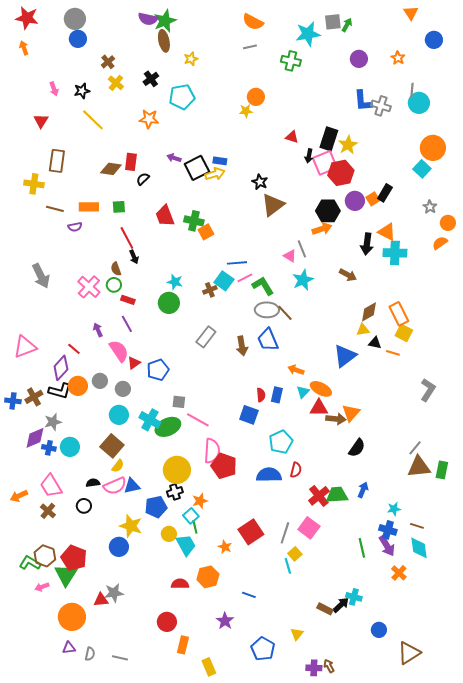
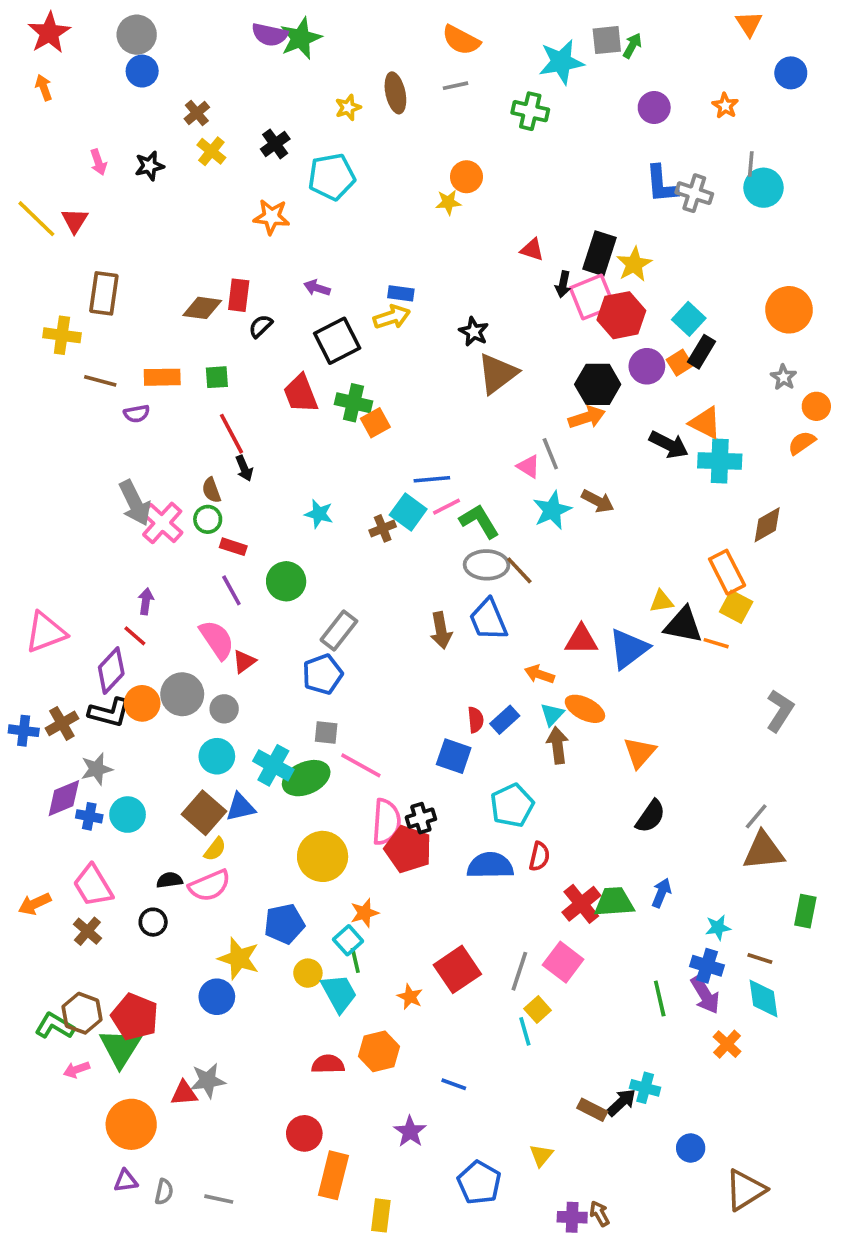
red star: (27, 18) -> (49, 33), turned 30
brown ellipse: (164, 41) -> (395, 93), moved
yellow line: (93, 120) -> (36, 219), moved
orange circle: (433, 148) -> (789, 310), moved
black square: (197, 168) -> (337, 341), moved
cyan square: (422, 169) -> (689, 319), moved
black arrow: (367, 244) -> (669, 445), turned -70
brown arrow: (348, 275) -> (598, 501), moved
gray arrow: (41, 276) -> (135, 503), moved
green circle: (169, 303) -> (286, 581), moved
brown diamond: (369, 312) -> (767, 525), moved
purple arrow: (98, 330) -> (146, 601), moved, turned 32
gray rectangle: (206, 337) -> (339, 630), moved
black triangle: (375, 343) -> (683, 625), size x1.6
blue pentagon: (158, 370) -> (323, 674), moved
gray circle: (100, 381) -> (182, 694), size x1.5
blue rectangle: (277, 395) -> (505, 720), turned 35
red triangle: (319, 408) -> (581, 640), moved
brown arrow: (336, 419) -> (558, 745), moved, turned -102
green rectangle: (442, 470) -> (805, 911), moved
blue triangle: (132, 486) -> (241, 807), moved
black cross: (175, 492) -> (421, 818), moved
orange rectangle: (183, 645) -> (333, 1175), size x1.4
yellow rectangle: (209, 667) -> (381, 1215), turned 30

